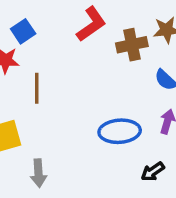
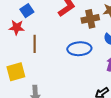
blue ellipse: (120, 131) -> (79, 49), moved

